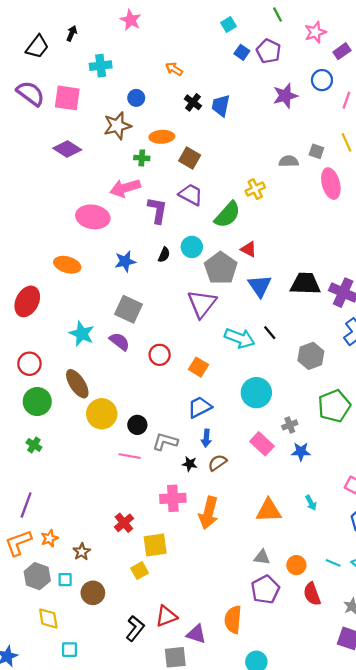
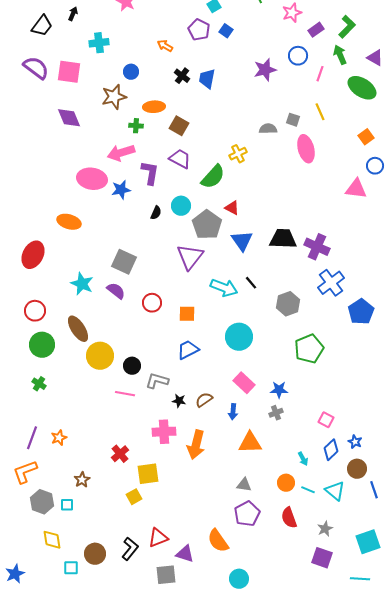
purple pentagon: (269, 51) -> (199, 30), moved
purple diamond: (67, 149) -> (69, 118), turned 35
blue star: (125, 261) -> (121, 190), moved
orange square: (199, 367) -> (187, 314), turned -30
gray cross: (290, 425) -> (276, 413), moved
blue arrow: (206, 438) -> (233, 412), moved
cyan arrow: (311, 503) -> (303, 459), moved
orange star: (49, 538) -> (59, 438), moved
orange circle: (296, 565) -> (286, 483), moved
brown circle: (93, 593) -> (95, 554), moved
orange semicircle: (233, 620) -> (218, 541), turned -40

